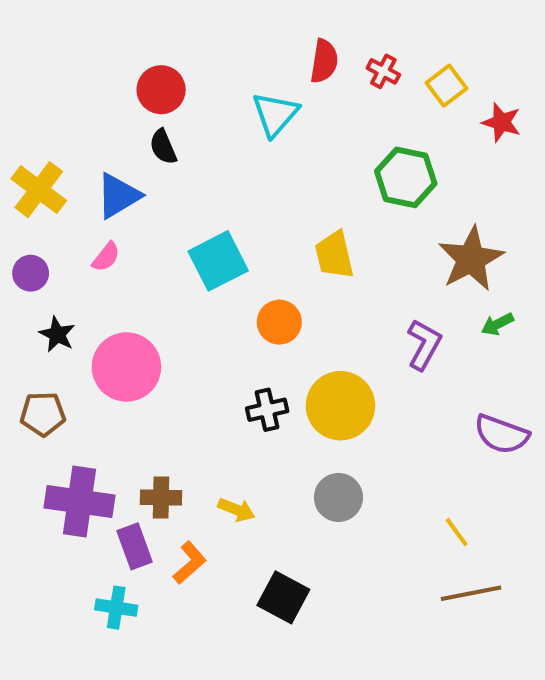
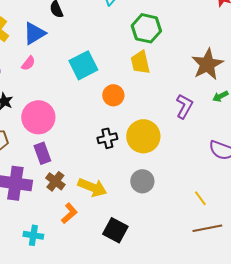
green hexagon: (406, 177) -> (146, 28), moved
brown cross: (161, 497) -> (55, 181), turned 36
yellow arrow: (236, 510) -> (92, 187), size x1.6
purple rectangle: (135, 546) -> (42, 153), moved

